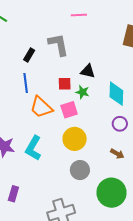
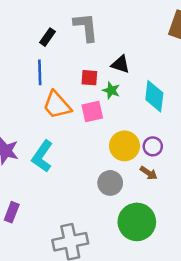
purple circle: (120, 124) -> (153, 146), moved
yellow circle: (75, 139) -> (124, 146), moved
gray circle: (80, 170) -> (110, 183), moved

